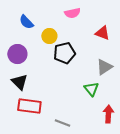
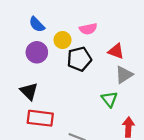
pink semicircle: (72, 13) -> (88, 29), moved
red triangle: (102, 33) -> (116, 51), moved
purple circle: (17, 54) -> (37, 52), moved

